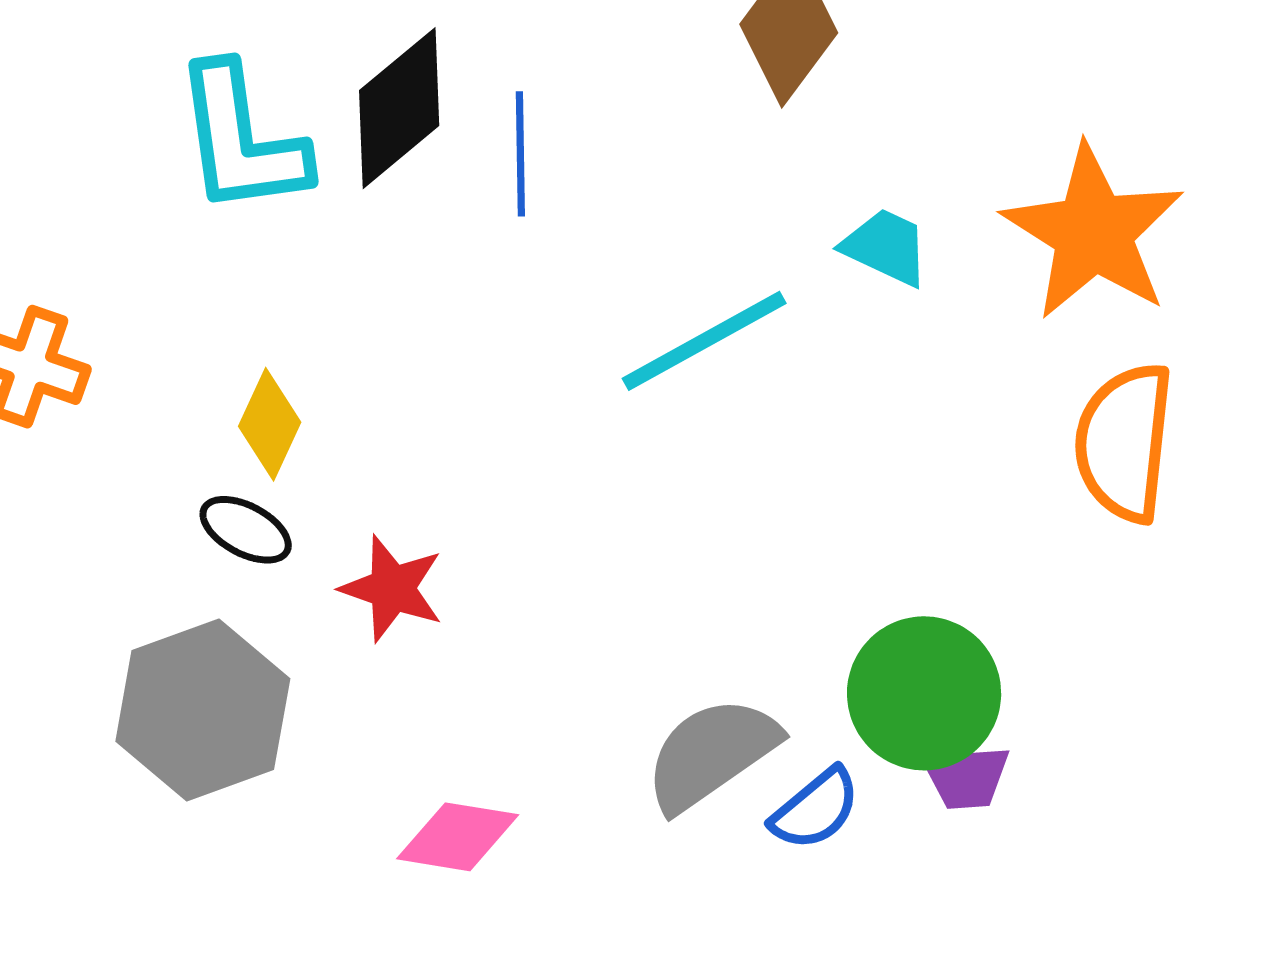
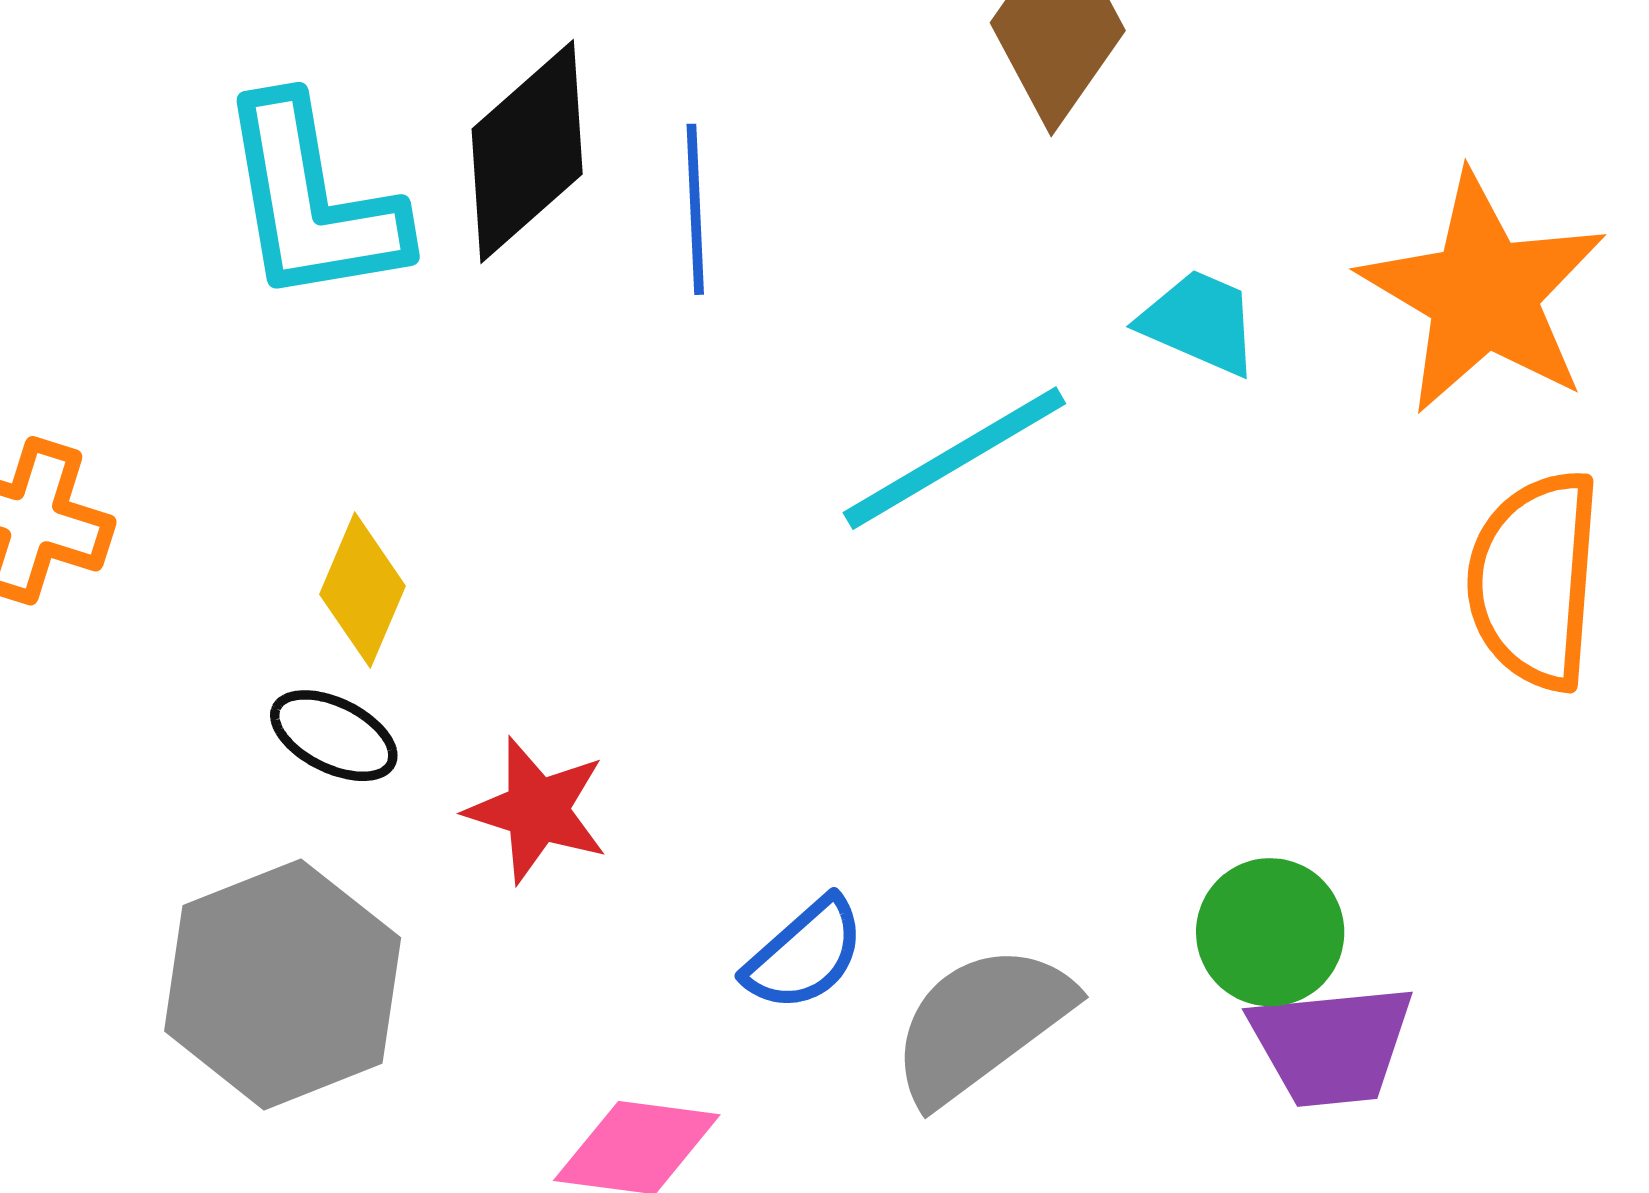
green circle: (924, 693) -> (1270, 932), size x0.7
purple trapezoid: (966, 777) -> (1332, 1045), size x1.4
blue semicircle: (816, 809) -> (805, 954), moved

